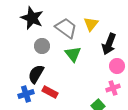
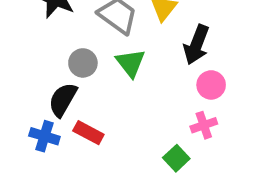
gray circle: (42, 46) -> (83, 63), moved
blue cross: (26, 94) -> (44, 136), turned 35

